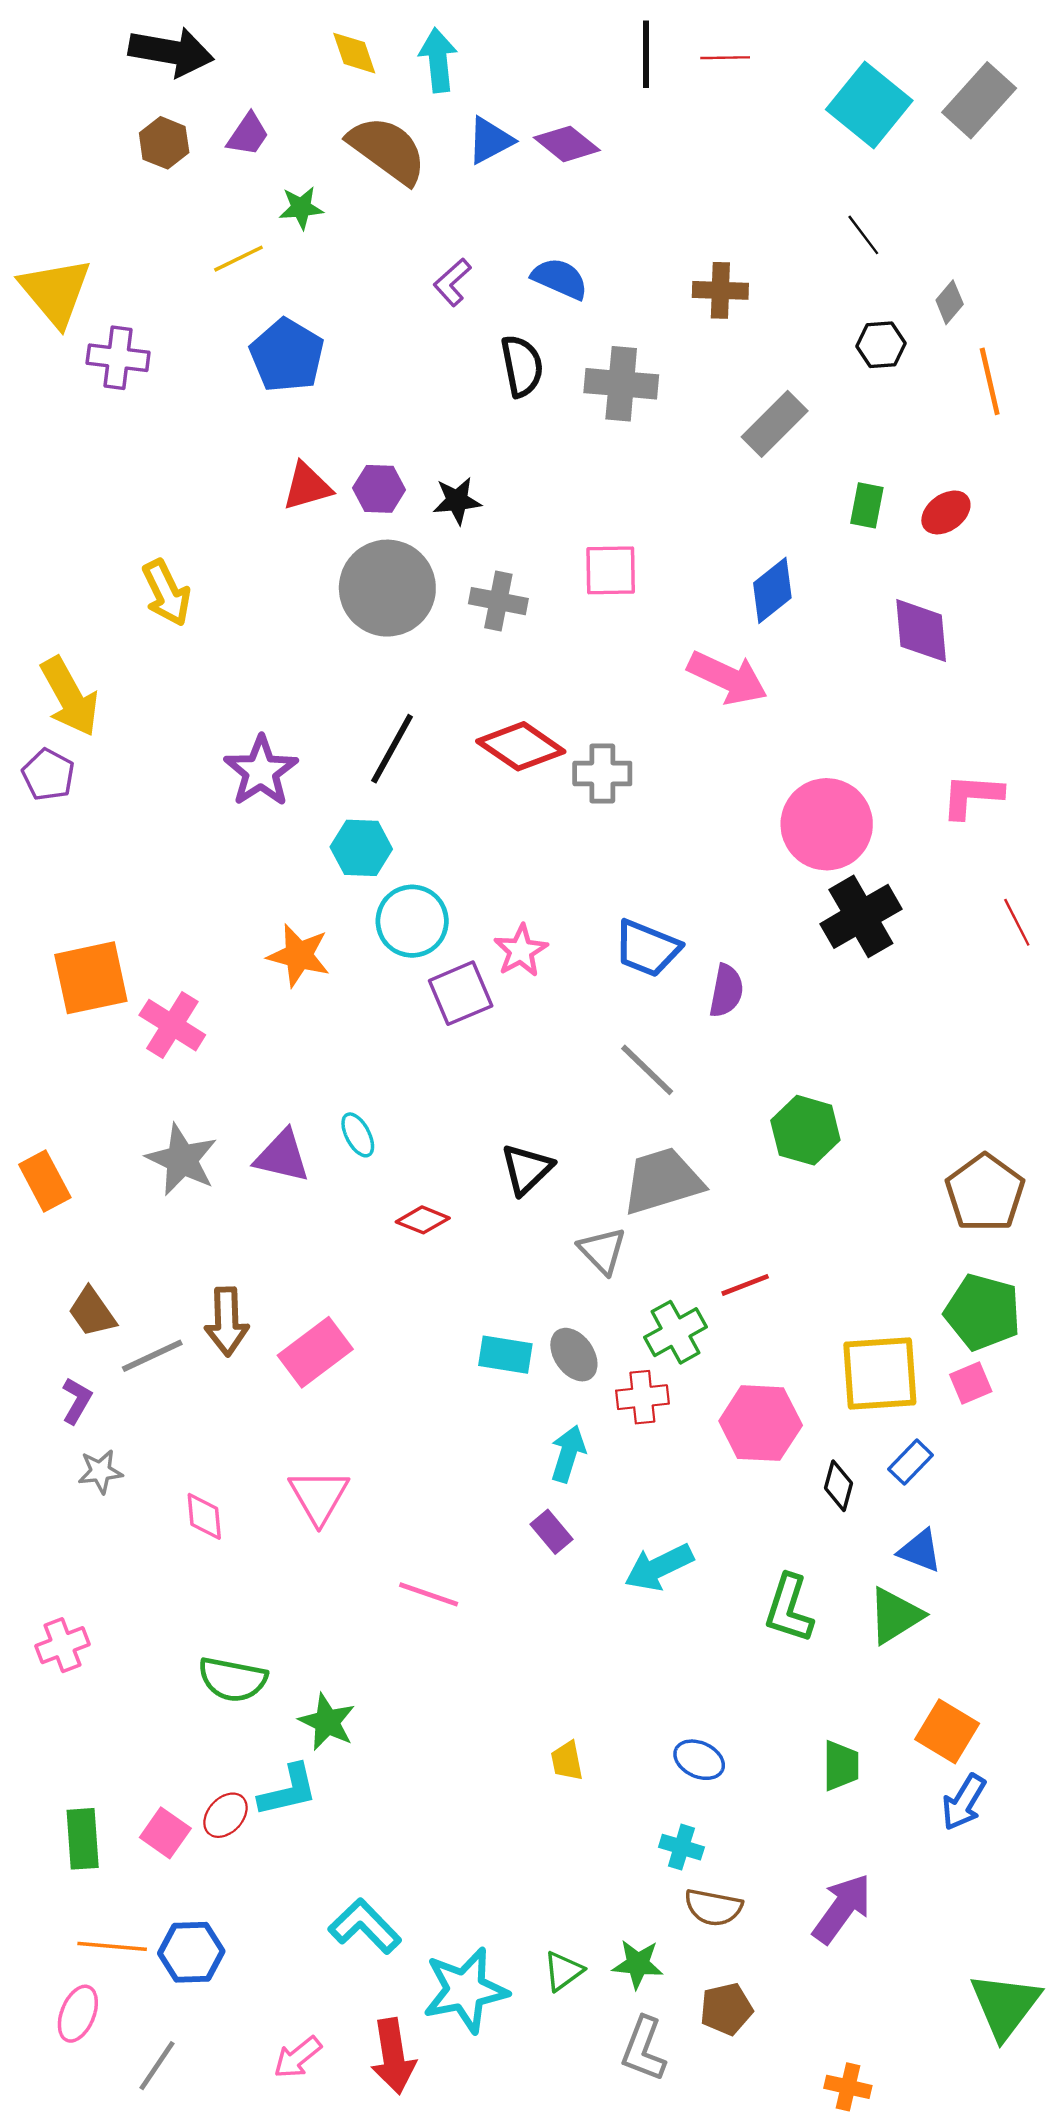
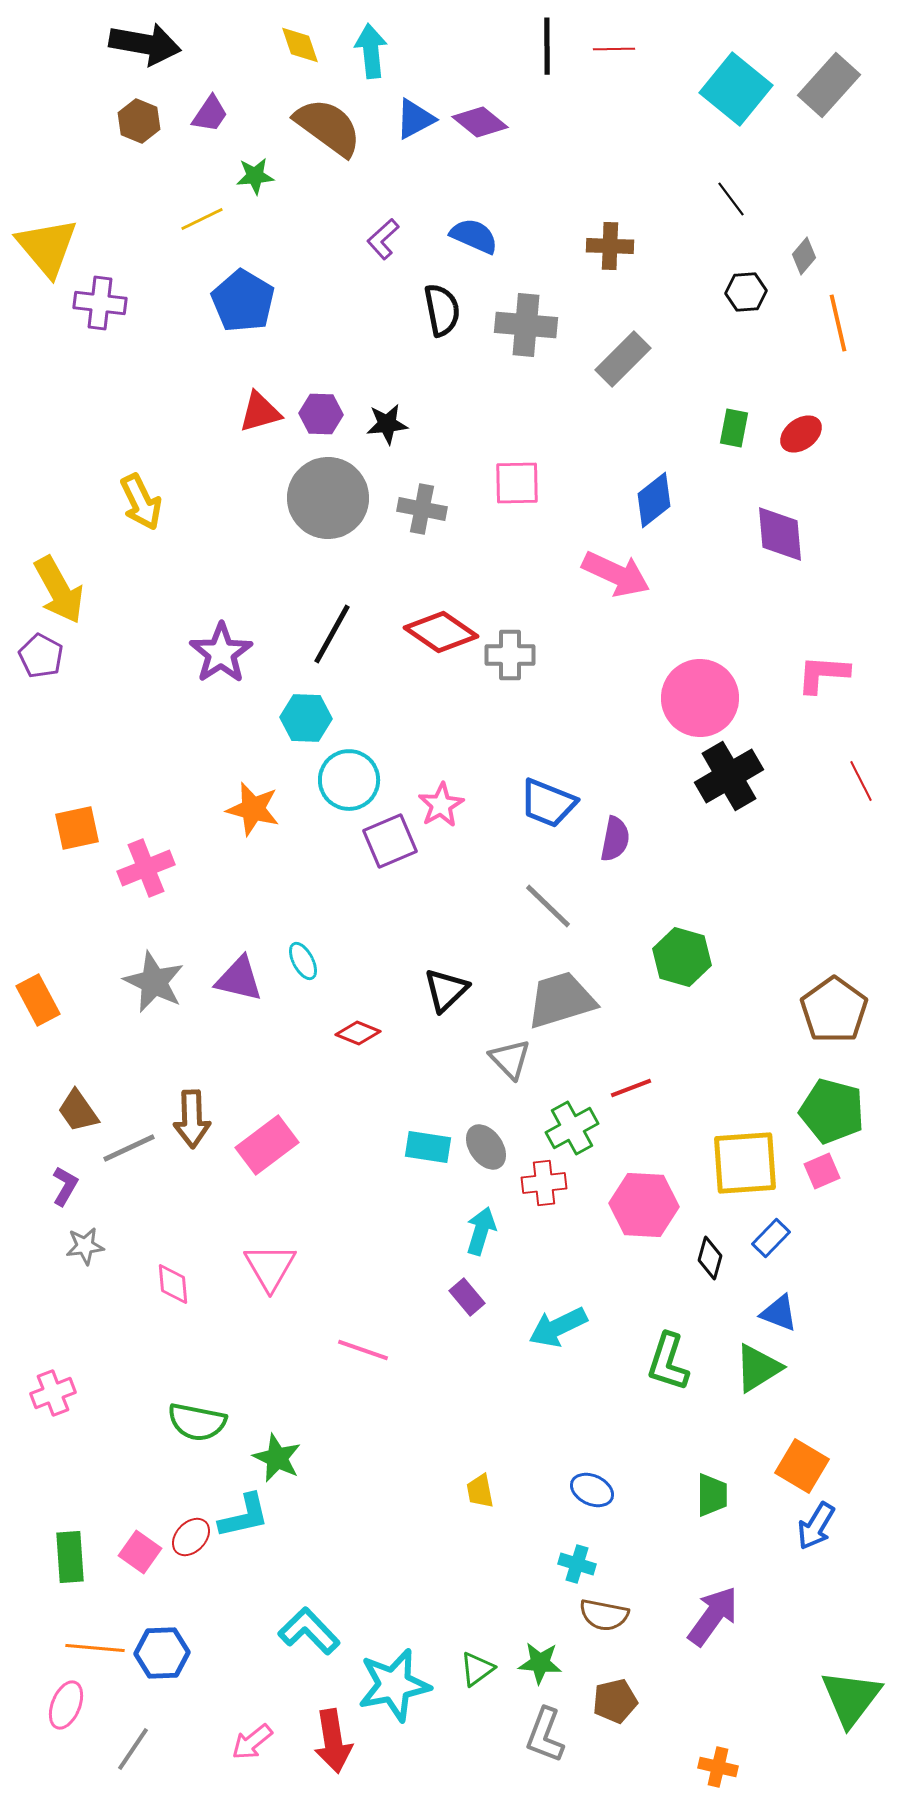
gray rectangle: (775, 424) -> (623, 359), moved
orange square: (91, 978) -> (77, 828), size x0.7
pink cross: (172, 1025) -> (146, 868), turned 36

